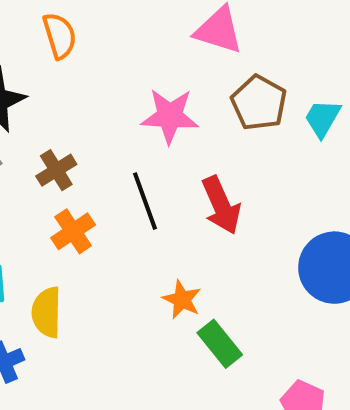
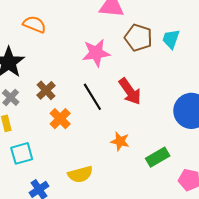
orange semicircle: (60, 36) -> (34, 24), turned -40
yellow semicircle: (47, 312) -> (80, 174), moved, turned -95
green rectangle: (220, 344) -> (158, 157), moved, turned -70

